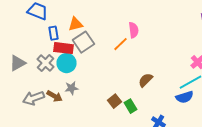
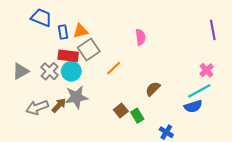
blue rectangle: (54, 33) -> (63, 32), moved
orange line: (121, 44) -> (114, 68), moved
gray star: (72, 88) -> (76, 97), size x1.6
brown arrow: (55, 96) -> (59, 105), turned -77

